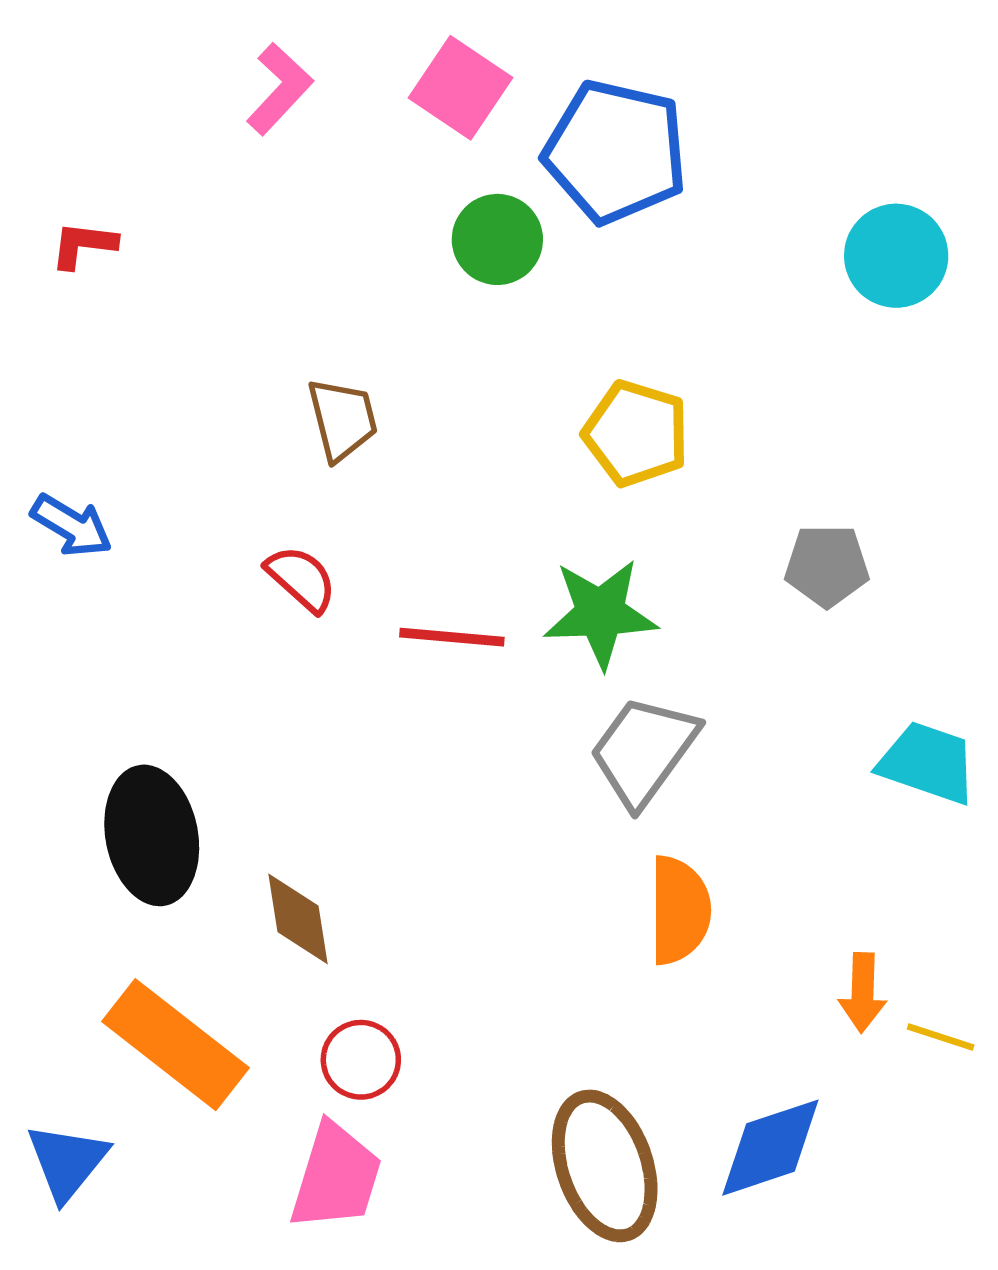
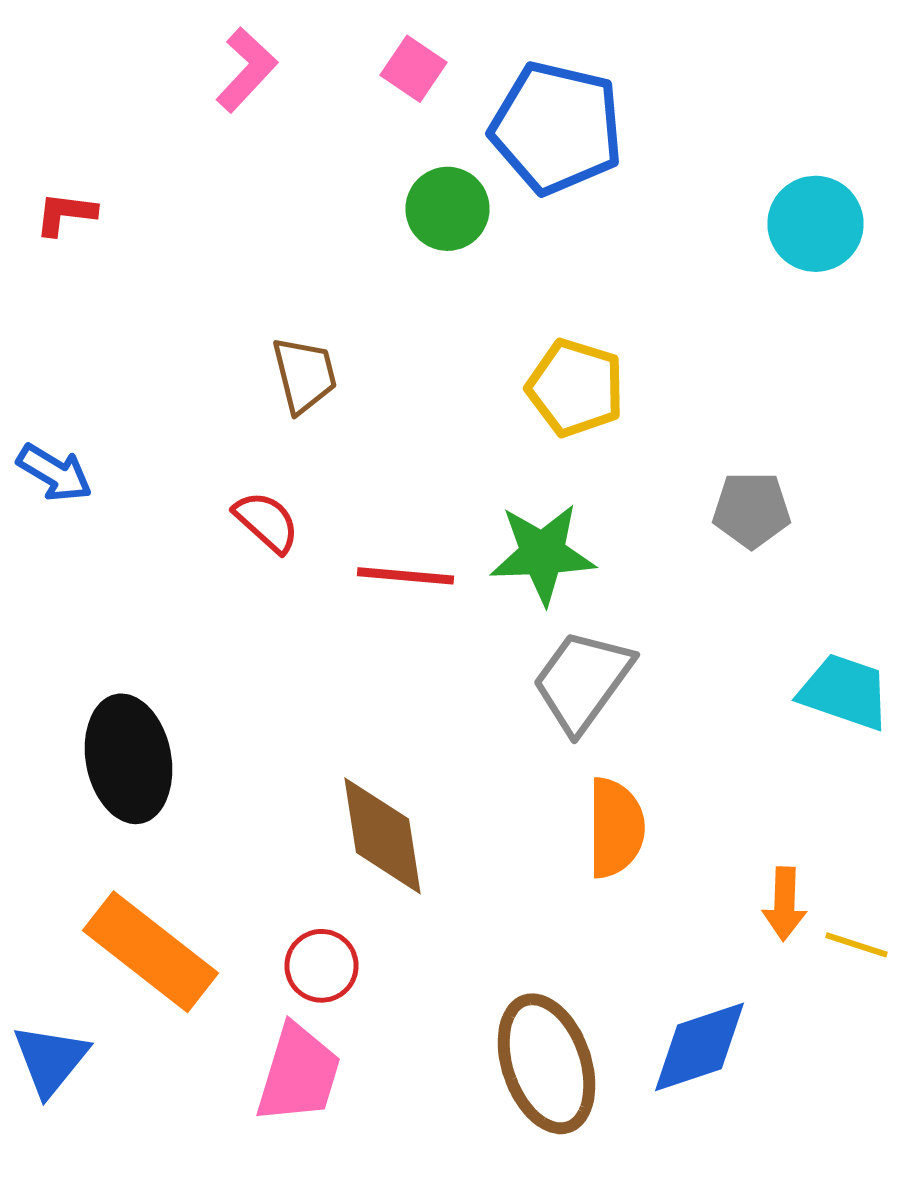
pink square: (461, 88) -> (414, 69), size x0.7
brown diamond: (298, 919) -> (382, 836), moved, size x1.4

